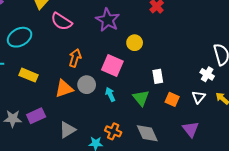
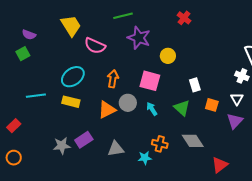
cyan ellipse: (20, 37) -> (73, 77), moved
purple triangle: (191, 129) -> (235, 121), moved, turned 30
gray triangle: (67, 130) -> (116, 149), turned 30

